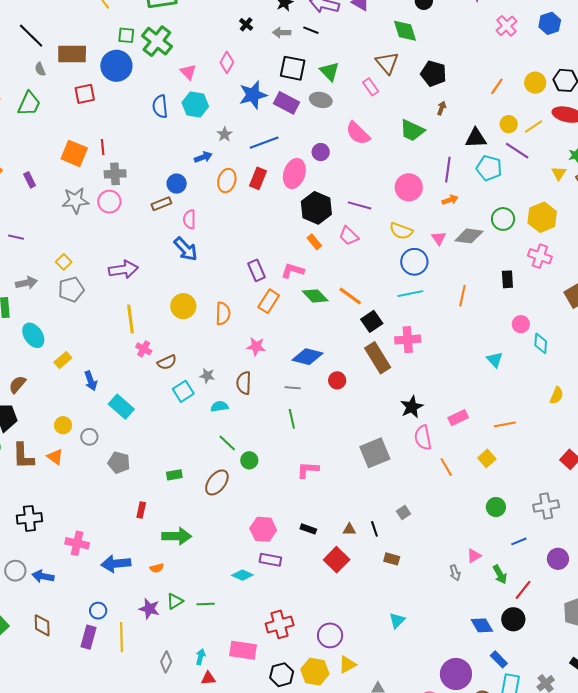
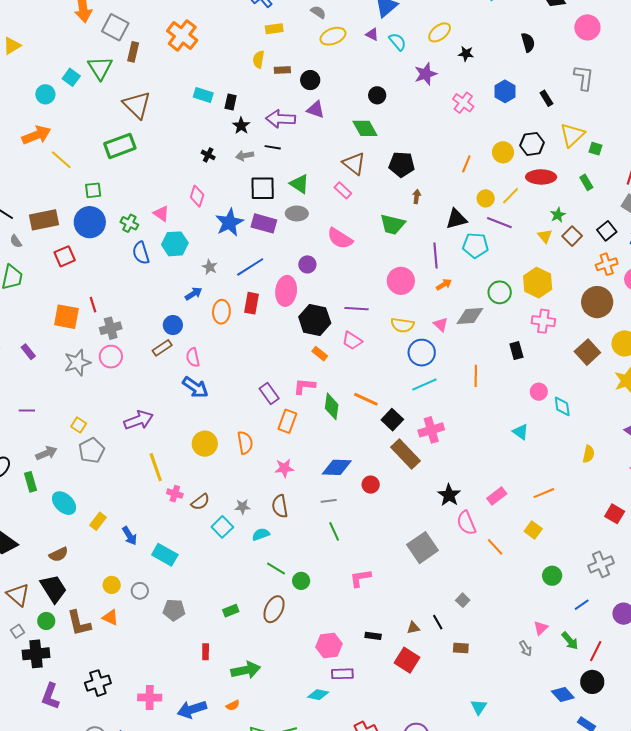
green cross: (157, 41) -> (129, 223), moved, size x0.6
green diamond: (315, 296) -> (332, 406), turned 64
brown semicircle: (17, 384) -> (59, 554), turned -144

